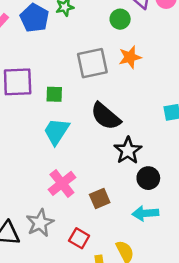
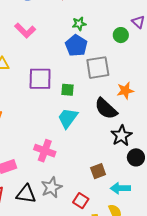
blue pentagon: (35, 18) -> (76, 46), moved
orange star: (130, 57) -> (125, 91), moved
pink cross: (62, 183) -> (45, 151), moved, turned -35
cyan arrow: (145, 213) -> (120, 188), moved

